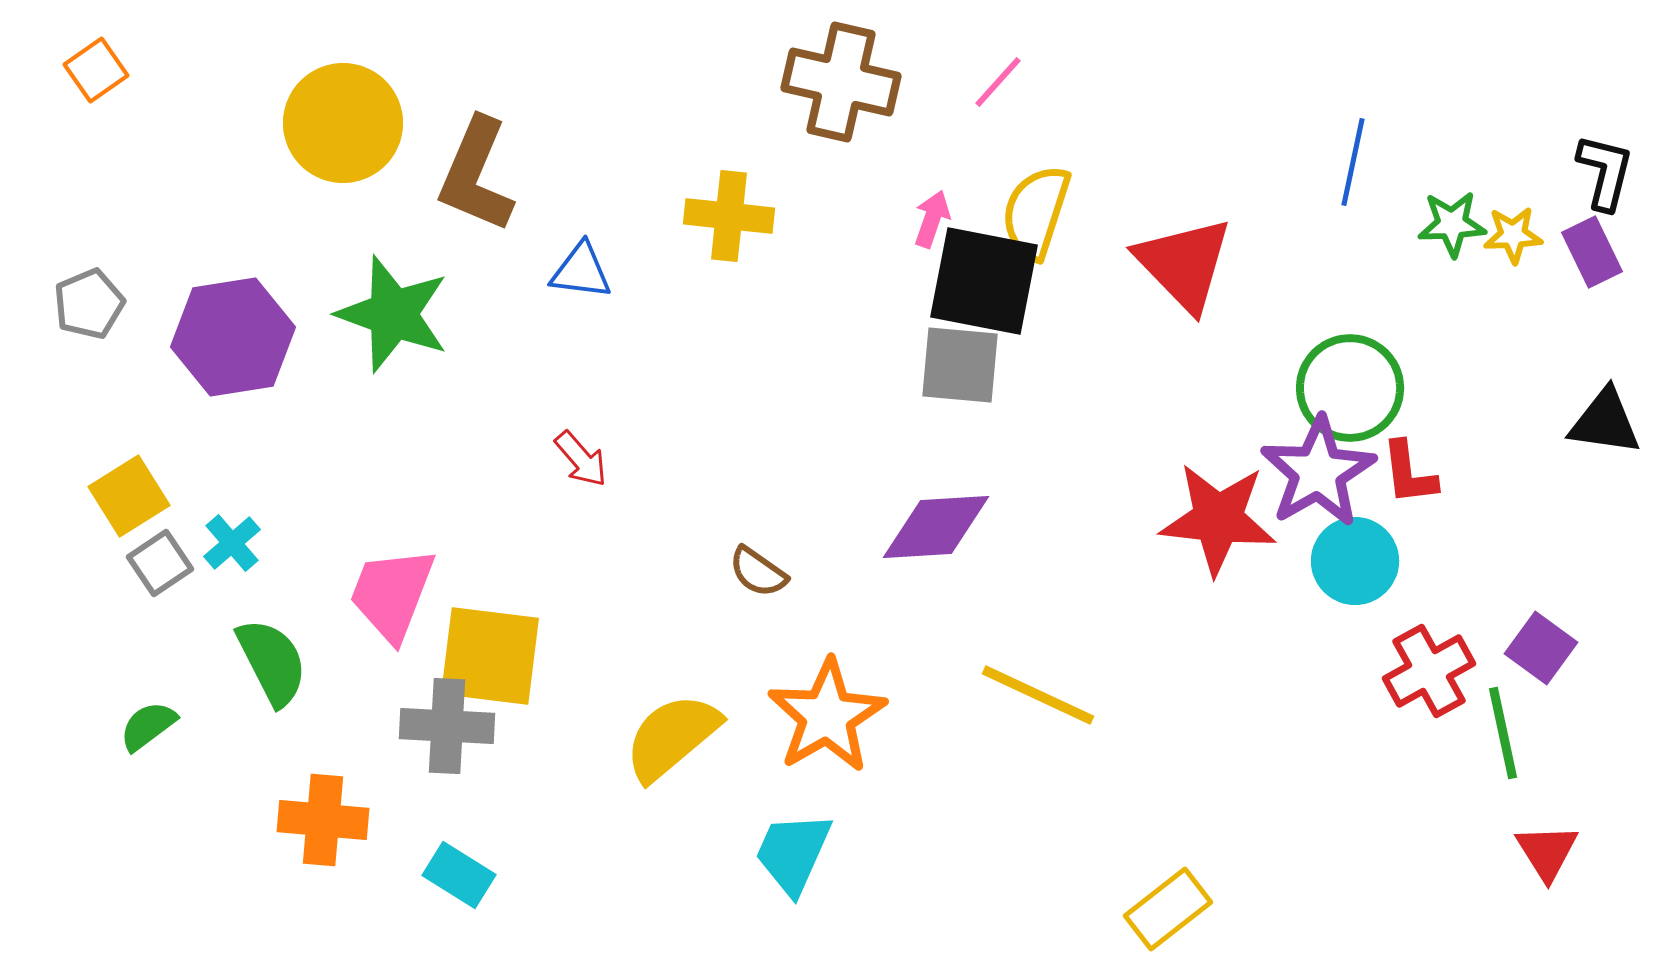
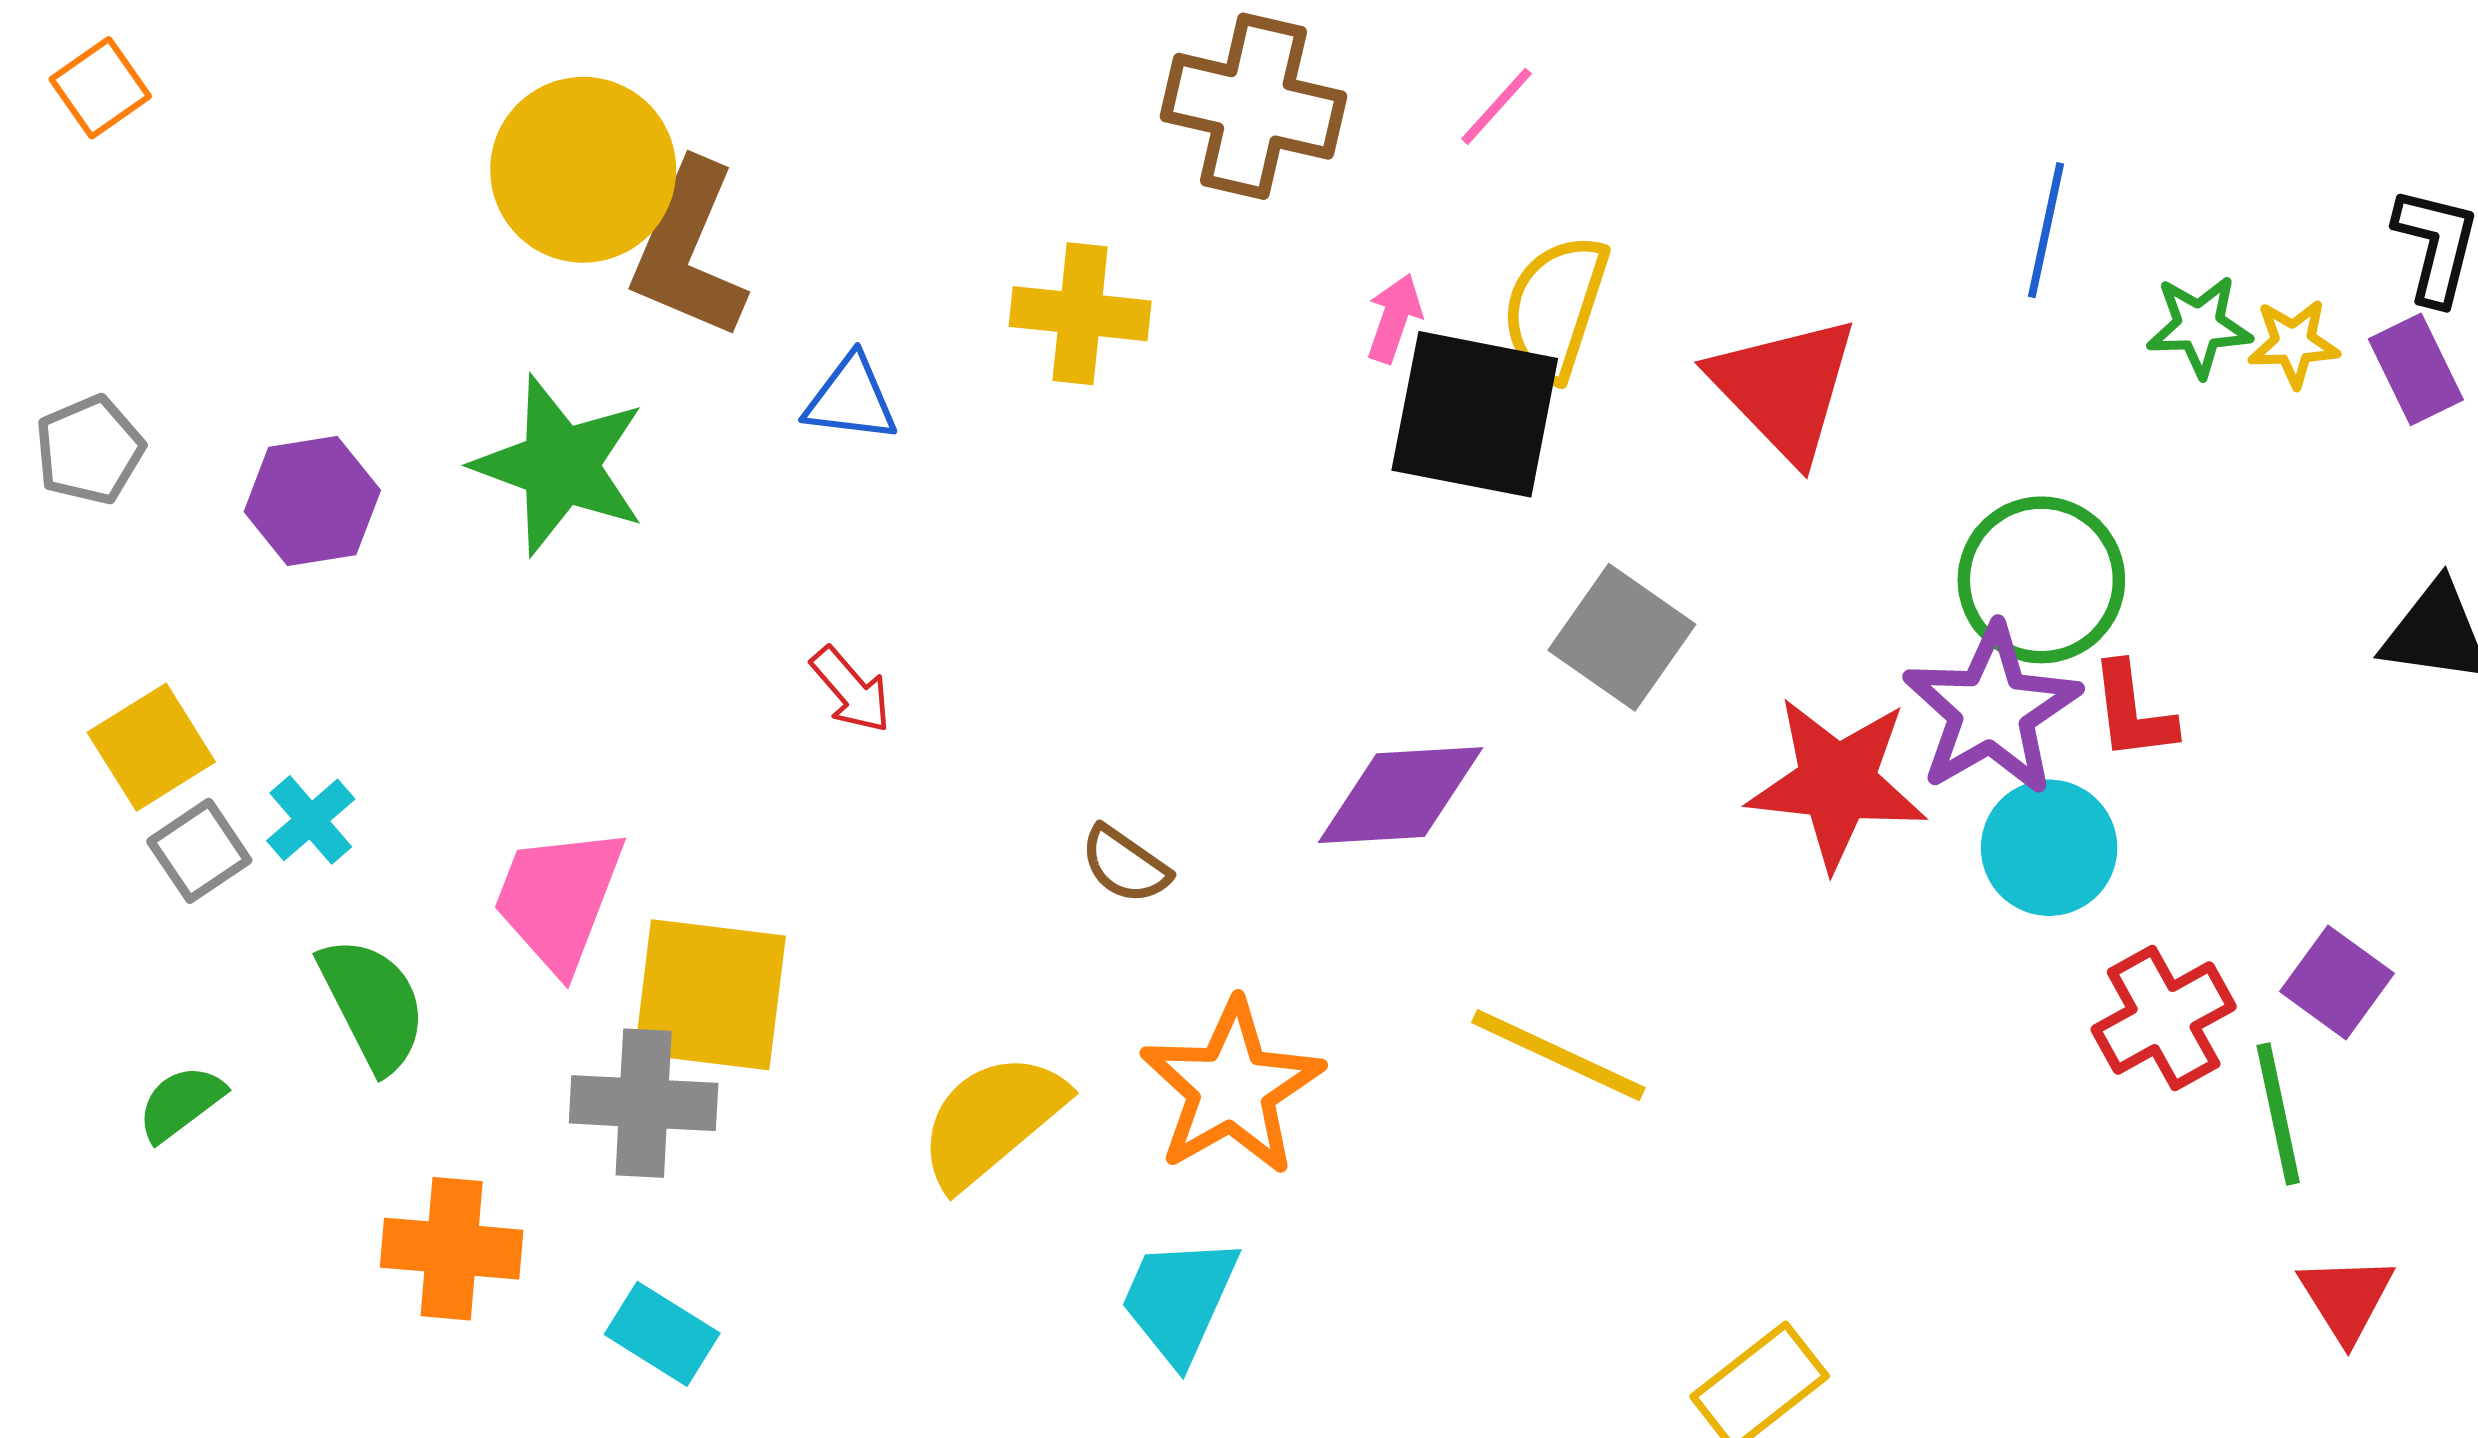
yellow circle: (343, 123) -> (583, 170), moved
purple hexagon: (233, 337) -> (312, 501), size x0.7
gray square: (960, 365) -> (1622, 637), moved, turned 30

